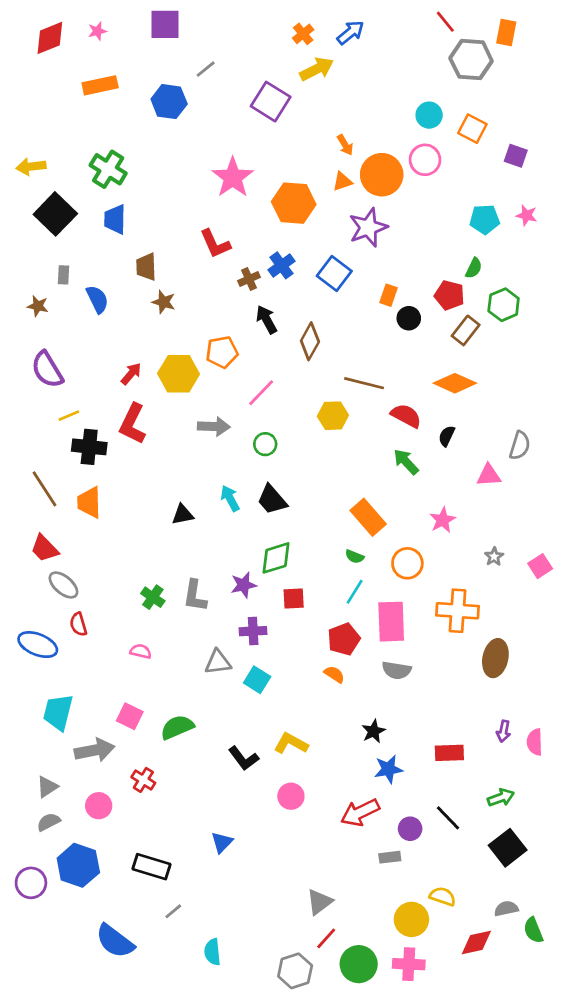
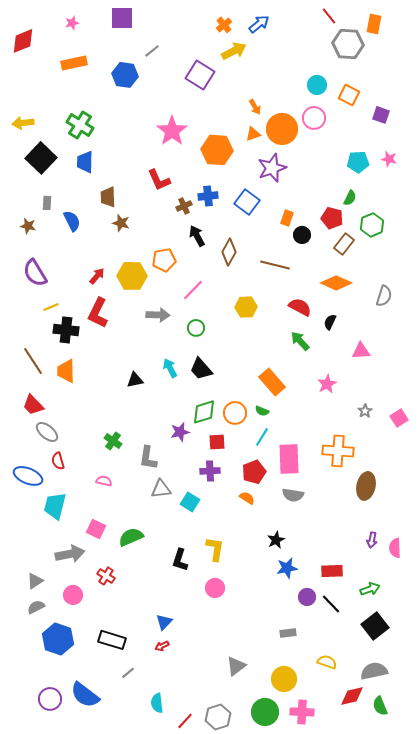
red diamond: (50, 38) -> (23, 41), moved
blue cross: (281, 265) -> (208, 196), turned 30
brown line: (364, 383) -> (275, 265), moved
gray semicircle: (520, 446) -> (384, 296), moved
orange circle: (407, 563) -> (235, 413), moved
gray L-shape: (195, 596) -> (148, 458), moved
purple cross: (253, 631) -> (210, 471), moved
cyan trapezoid: (58, 712) -> (55, 506), moved
yellow L-shape: (291, 743) -> (215, 549), turned 70
red rectangle: (449, 753) -> (332, 571), moved
black L-shape: (244, 758) -> (180, 560), turned 55
red arrow: (360, 812) -> (162, 646), moved, size x0.5
purple circle: (410, 829) -> (307, 597), moved
purple circle: (31, 883) -> (50, 699), moved
gray semicircle: (506, 909) -> (374, 671), size x1.5
yellow circle: (411, 919) -> (284, 679), moved
green semicircle: (533, 930) -> (380, 706), moved
red line: (326, 938) -> (185, 721), moved

